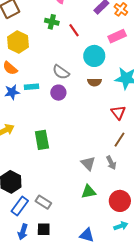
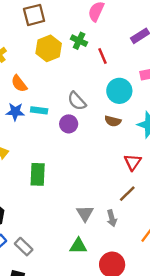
yellow hexagon: (18, 42) -> (49, 48), moved

